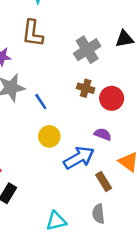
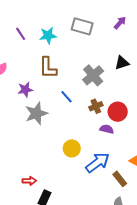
brown cross: (86, 88) -> (96, 106), turned -32
blue line: (41, 102) -> (66, 97), moved
purple semicircle: (103, 134) -> (107, 129), moved

